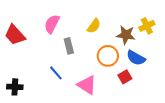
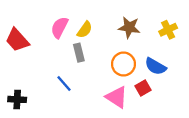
yellow semicircle: (94, 26) -> (85, 30), moved
brown star: (126, 35) -> (129, 27), moved
pink triangle: (87, 85) -> (117, 97), moved

